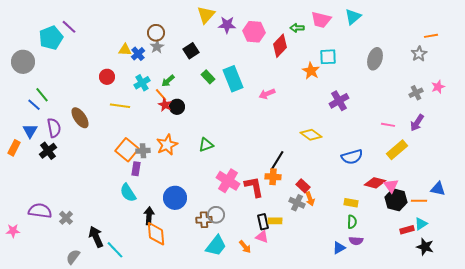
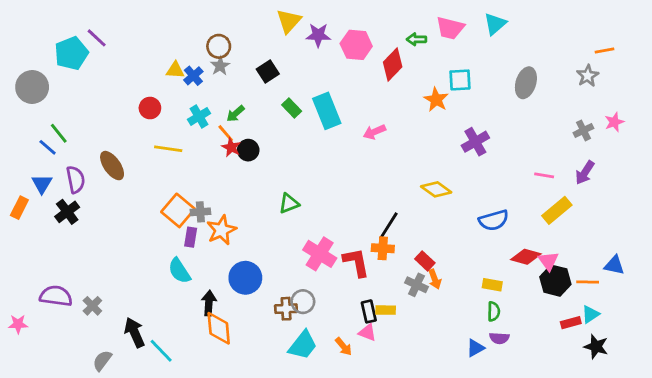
orange star: (167, 145) -> (221, 230), moved

